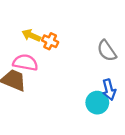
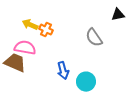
blue arrow: (109, 90) -> (63, 71), moved

